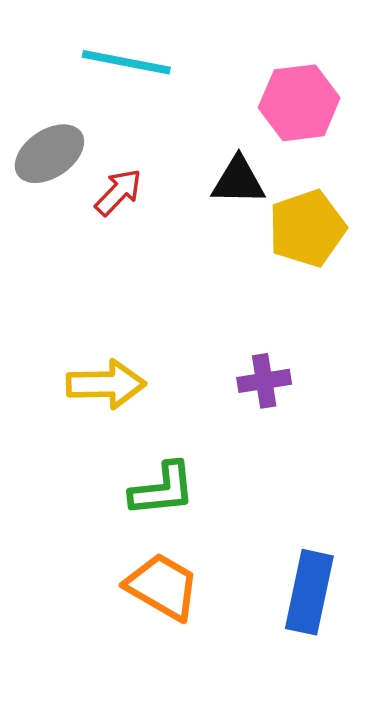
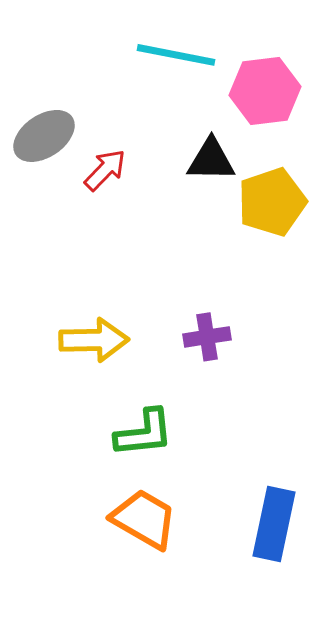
cyan line: (126, 62) -> (176, 55), moved
purple cross: (264, 381) -> (207, 337), moved

